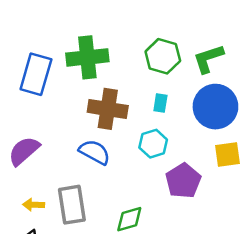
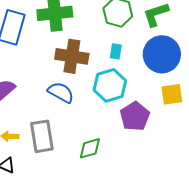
cyan hexagon: (153, 144) -> (110, 85), size x1.4

